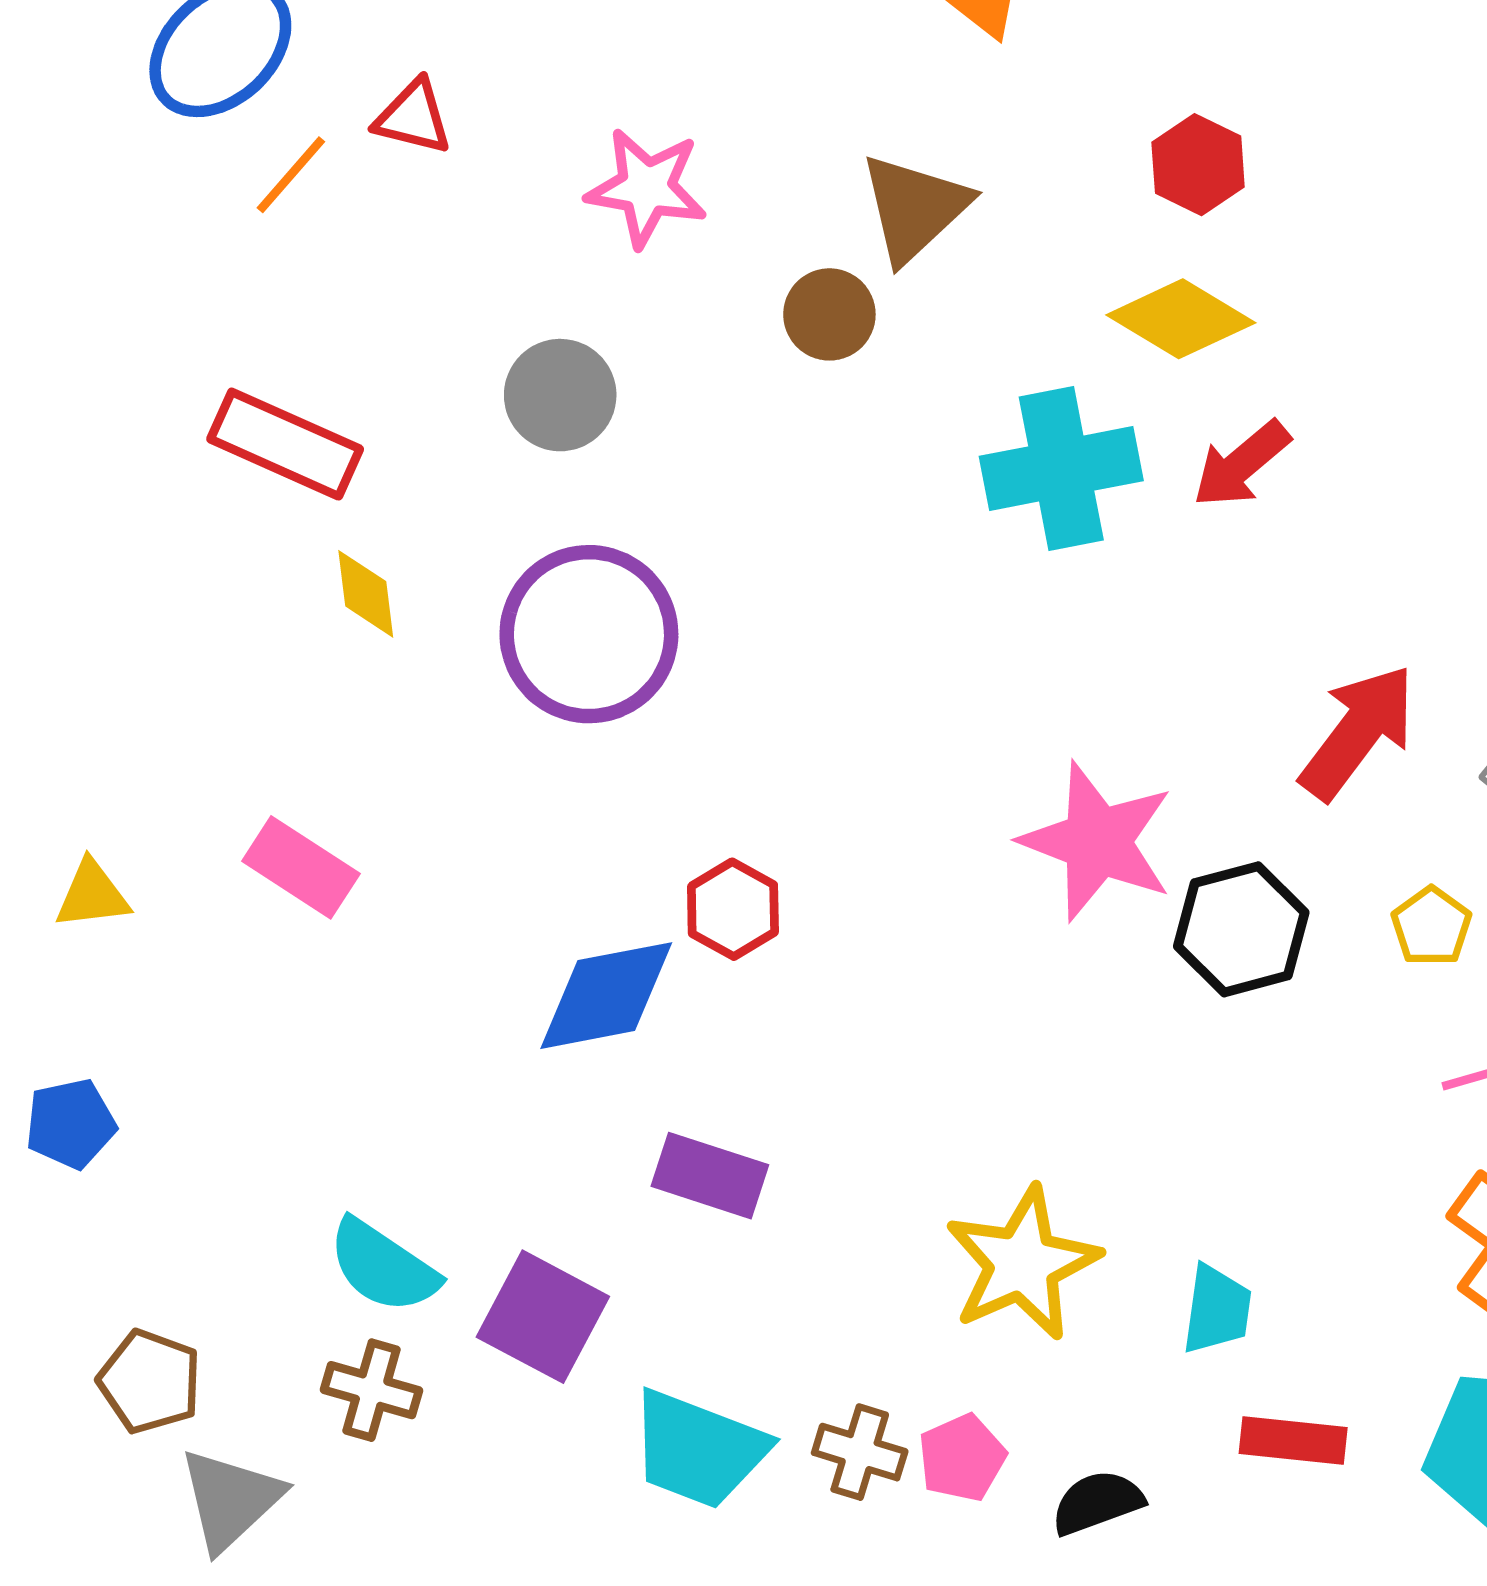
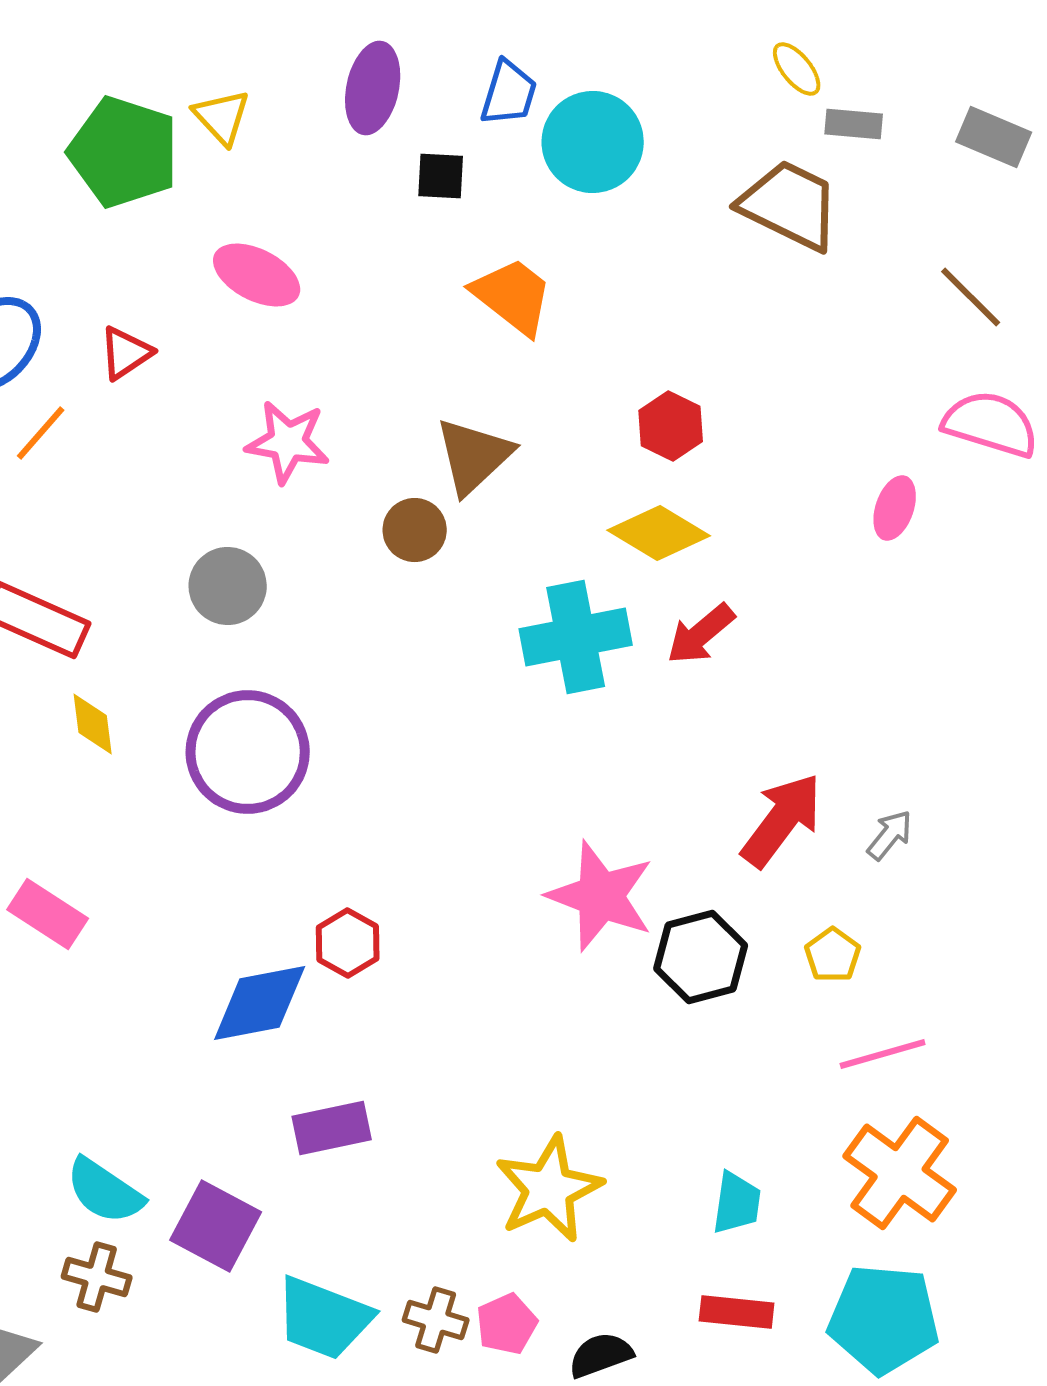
red triangle: (413, 117) -> (126, 353), moved, turned -48
purple rectangle: (710, 1176) -> (332, 1128), turned -30
cyan trapezoid: (1217, 1309) -> (737, 1203), moved

